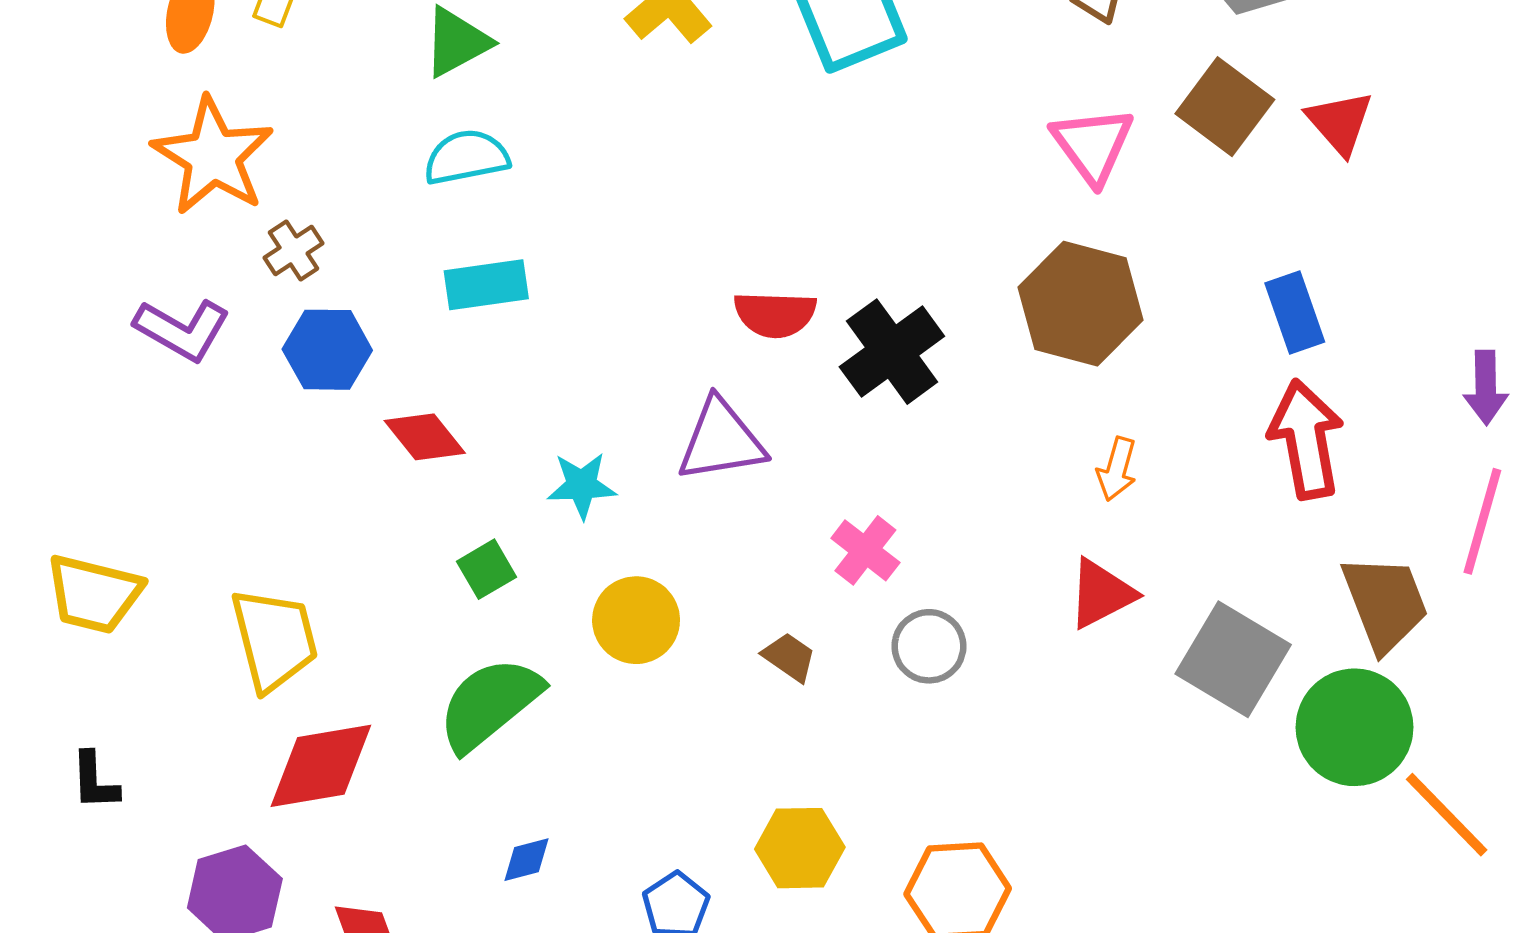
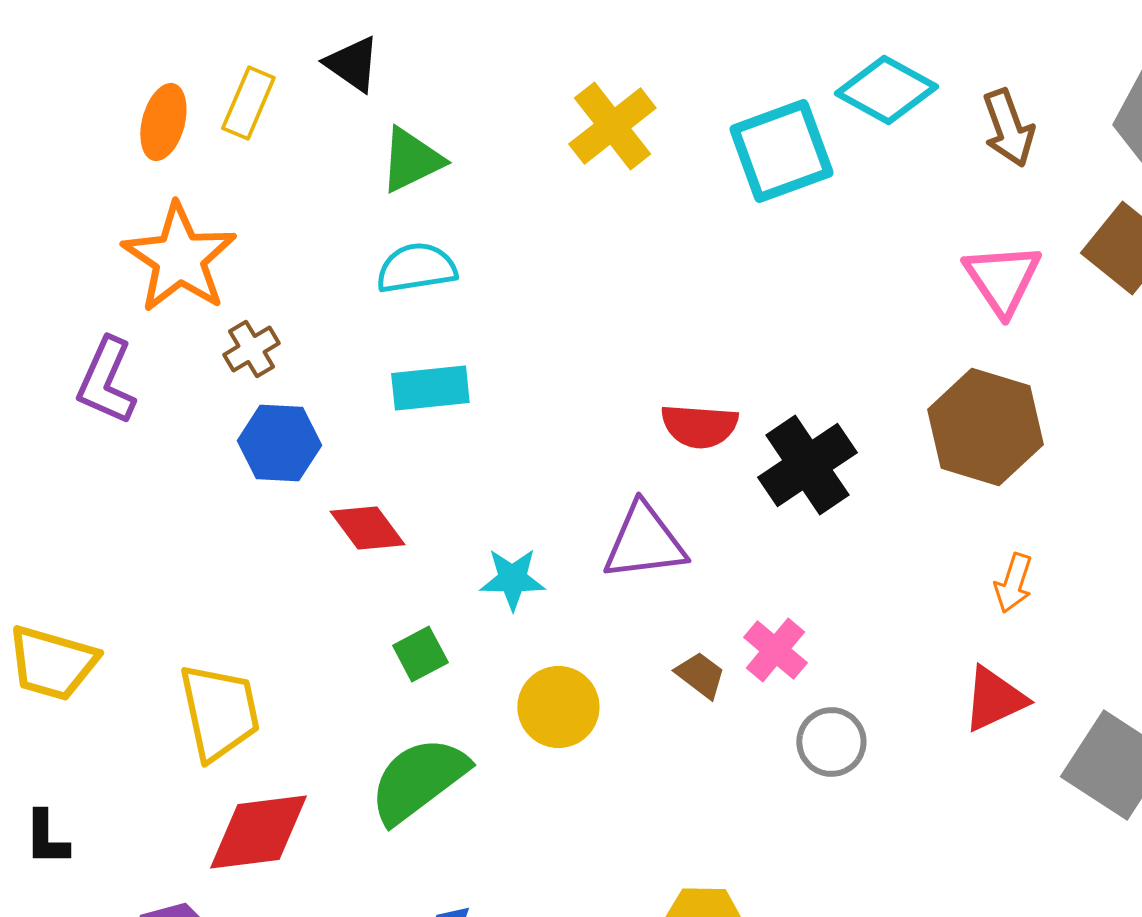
purple L-shape: (182, 330) -> (106, 381), moved, turned 82
brown trapezoid: (789, 657) -> (700, 675), moved

